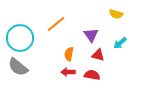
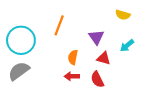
orange line: (56, 24) -> (59, 25), turned -30
gray semicircle: (18, 67) -> (19, 71), turned 105
red semicircle: (92, 75) -> (97, 80), turned -126

